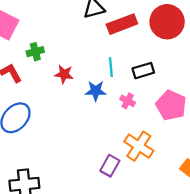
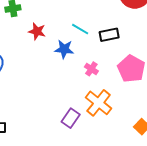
cyan line: (111, 67) -> (80, 29), turned -60
pink cross: (128, 101) -> (91, 69), moved

